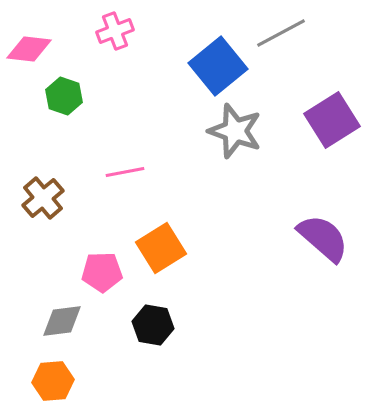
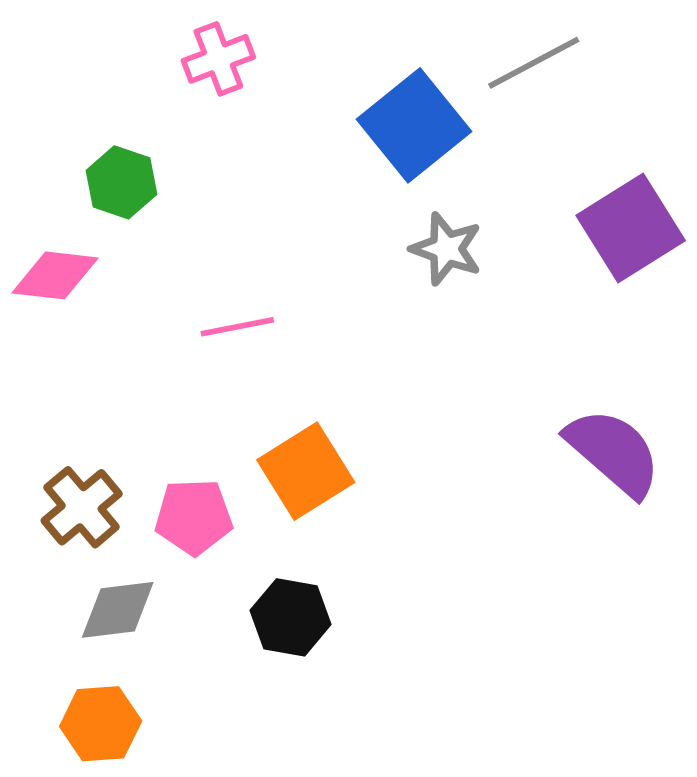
pink diamond: (29, 49) -> (55, 275), moved
gray star: (235, 131) -> (446, 249), size x0.7
brown cross: (43, 198) -> (82, 507), moved

